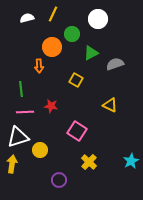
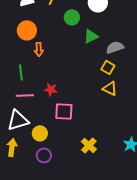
orange circle: (52, 47) -> (27, 30), moved
yellow square: (76, 80) -> (108, 67), moved
pink square: (77, 131) -> (64, 111), moved, turned -30
purple circle: (59, 180) -> (44, 155), moved

